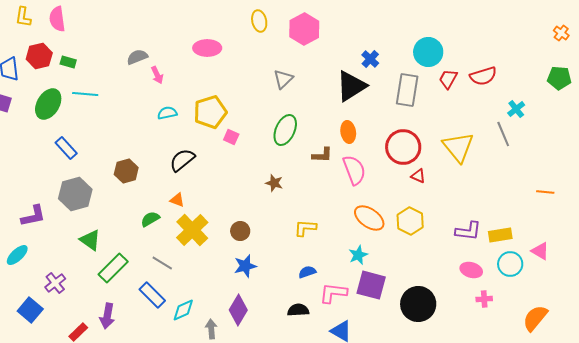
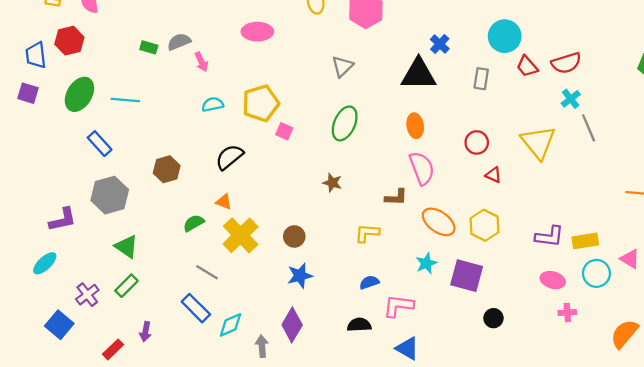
green rectangle: (68, 62) -> (149, 47), moved
red trapezoid: (448, 79) -> (527, 66), turned -70
black triangle: (351, 86) -> (419, 74), turned 32
gray rectangle: (407, 90) -> (481, 79), size x0.6
cyan line: (85, 94) -> (125, 100), moved
cyan cross: (516, 109) -> (571, 99), moved
red circle: (403, 147) -> (477, 142), size x0.6
brown L-shape: (322, 155) -> (396, 197), moved
green rectangle: (113, 268) -> (126, 286), moved, size x0.7
purple square: (371, 285) -> (467, 276), moved
black circle: (418, 304) -> (493, 318), size x0.5
purple arrow: (107, 316) -> (145, 332), size x0.7

